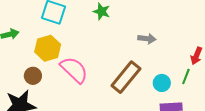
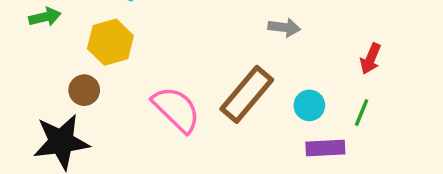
pink semicircle: (74, 70) -> (176, 109), moved
green line: (186, 77) -> (362, 113), moved

